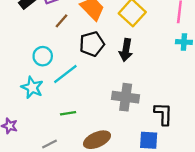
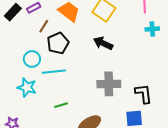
black pentagon: (92, 44) -> (58, 43), moved
black arrow: (126, 50) -> (103, 43), turned 114
cyan line: (65, 74) -> (54, 72), turned 40

